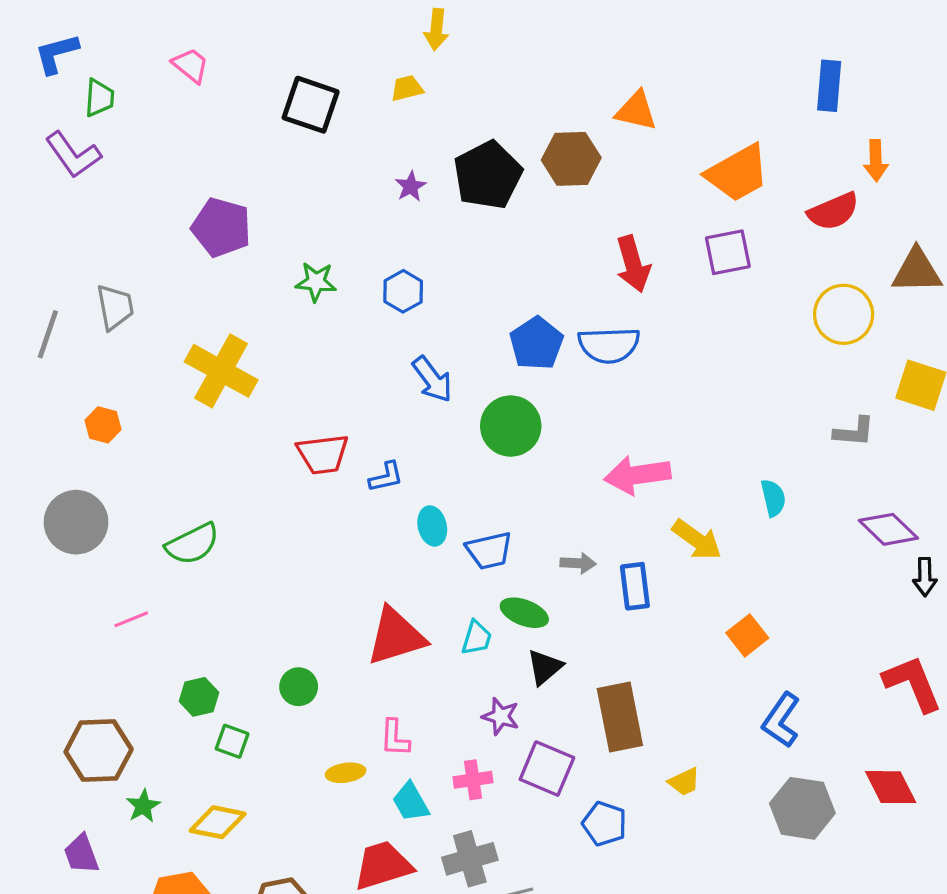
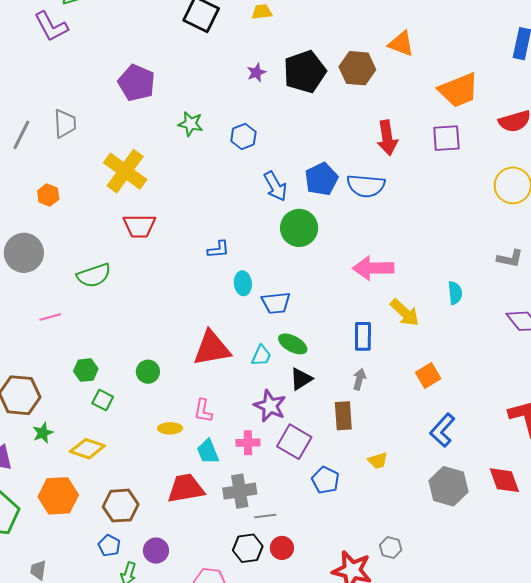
blue arrow: (432, 379) -> (275, 186), moved
red trapezoid: (323, 454) -> (139, 226), moved
gray arrow: (578, 563) -> (359, 379), moved, turned -85
purple star: (501, 716) -> (270, 406), size x1.4
brown rectangle: (620, 717) -> (343, 416), size x0.7

